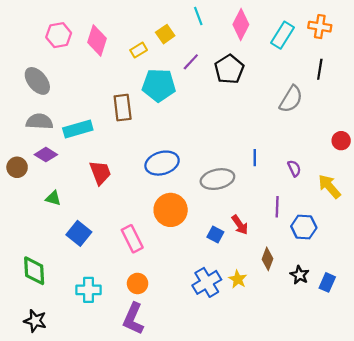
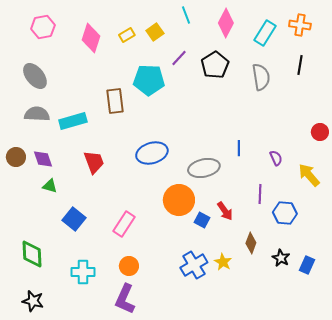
pink hexagon: (59, 35) -> (43, 27), moved
yellow rectangle: (139, 50) -> (127, 35), moved
gray semicircle: (291, 99) -> (261, 77), moved, turned -40
purple diamond: (46, 155) -> (43, 159), moved, turned 40
orange circle: (171, 210) -> (179, 200), moved
pink rectangle: (132, 239) -> (124, 224), turned 60

